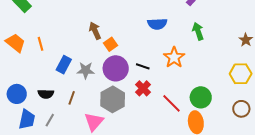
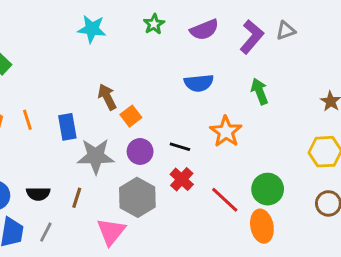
blue rectangle: (64, 65) -> (67, 127), moved, turned -36
purple circle: (116, 68) -> (140, 151), size x0.7
gray star: (86, 70) -> (96, 156), size x1.4

